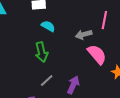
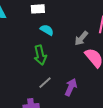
gray arrow: (84, 35) -> (81, 38), turned -35

